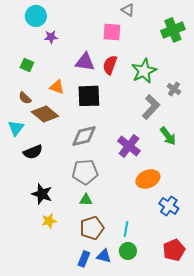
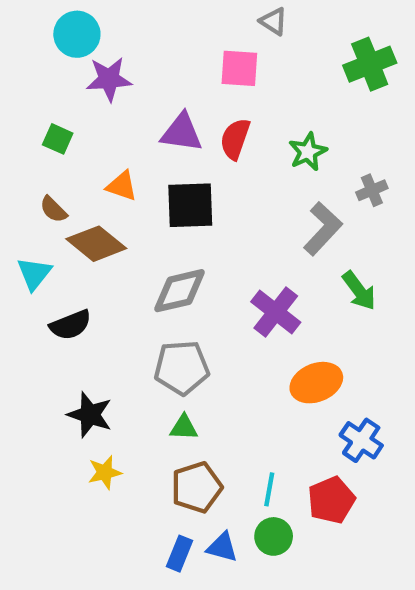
purple star: (51, 37) -> (109, 79), size x1.5
green star: (144, 71) -> (308, 152), size x0.7
gray cross: (174, 89) -> (372, 190), turned 32
red pentagon: (174, 250) -> (331, 500), moved

